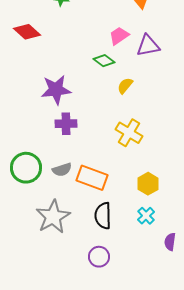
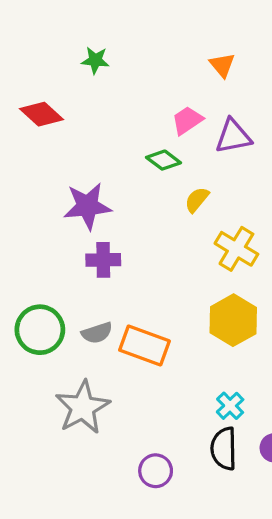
yellow cross: (129, 133) -> (236, 249), moved
yellow hexagon: (148, 184) -> (233, 320), moved, size x1.4
black semicircle: (103, 216) -> (224, 449), moved

